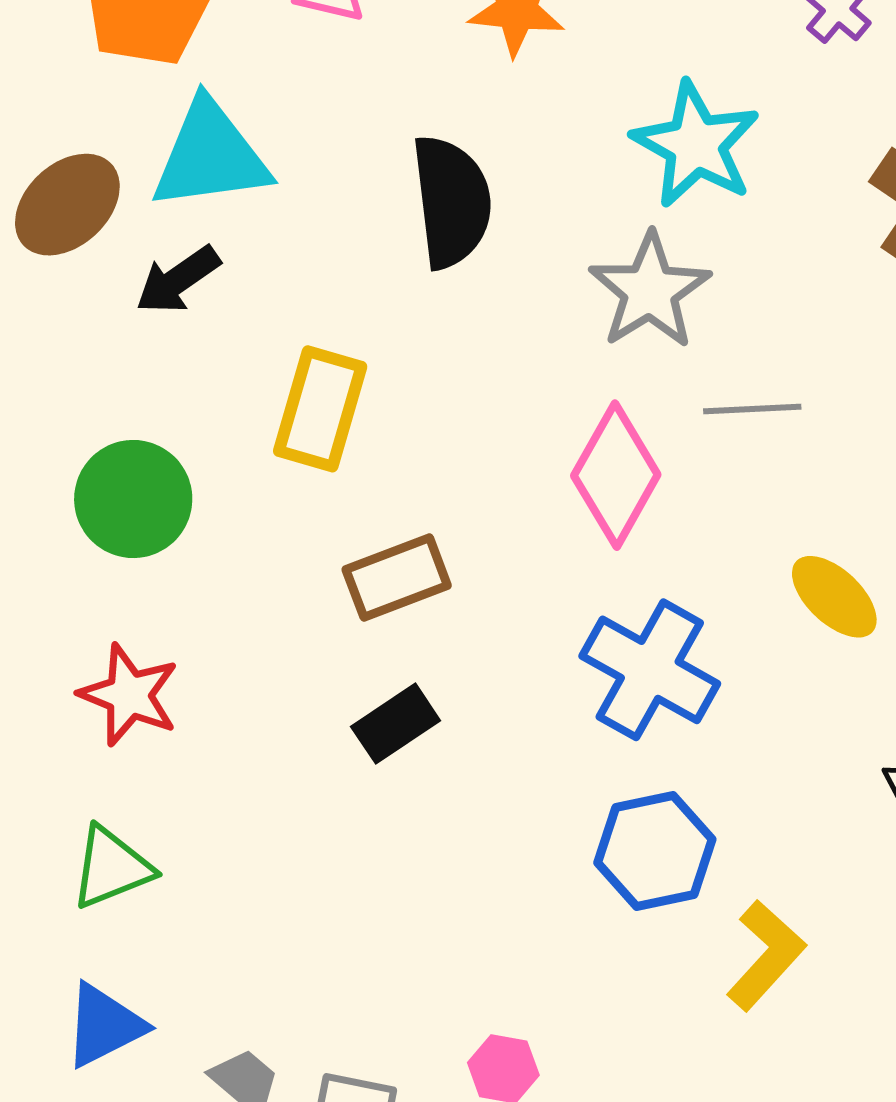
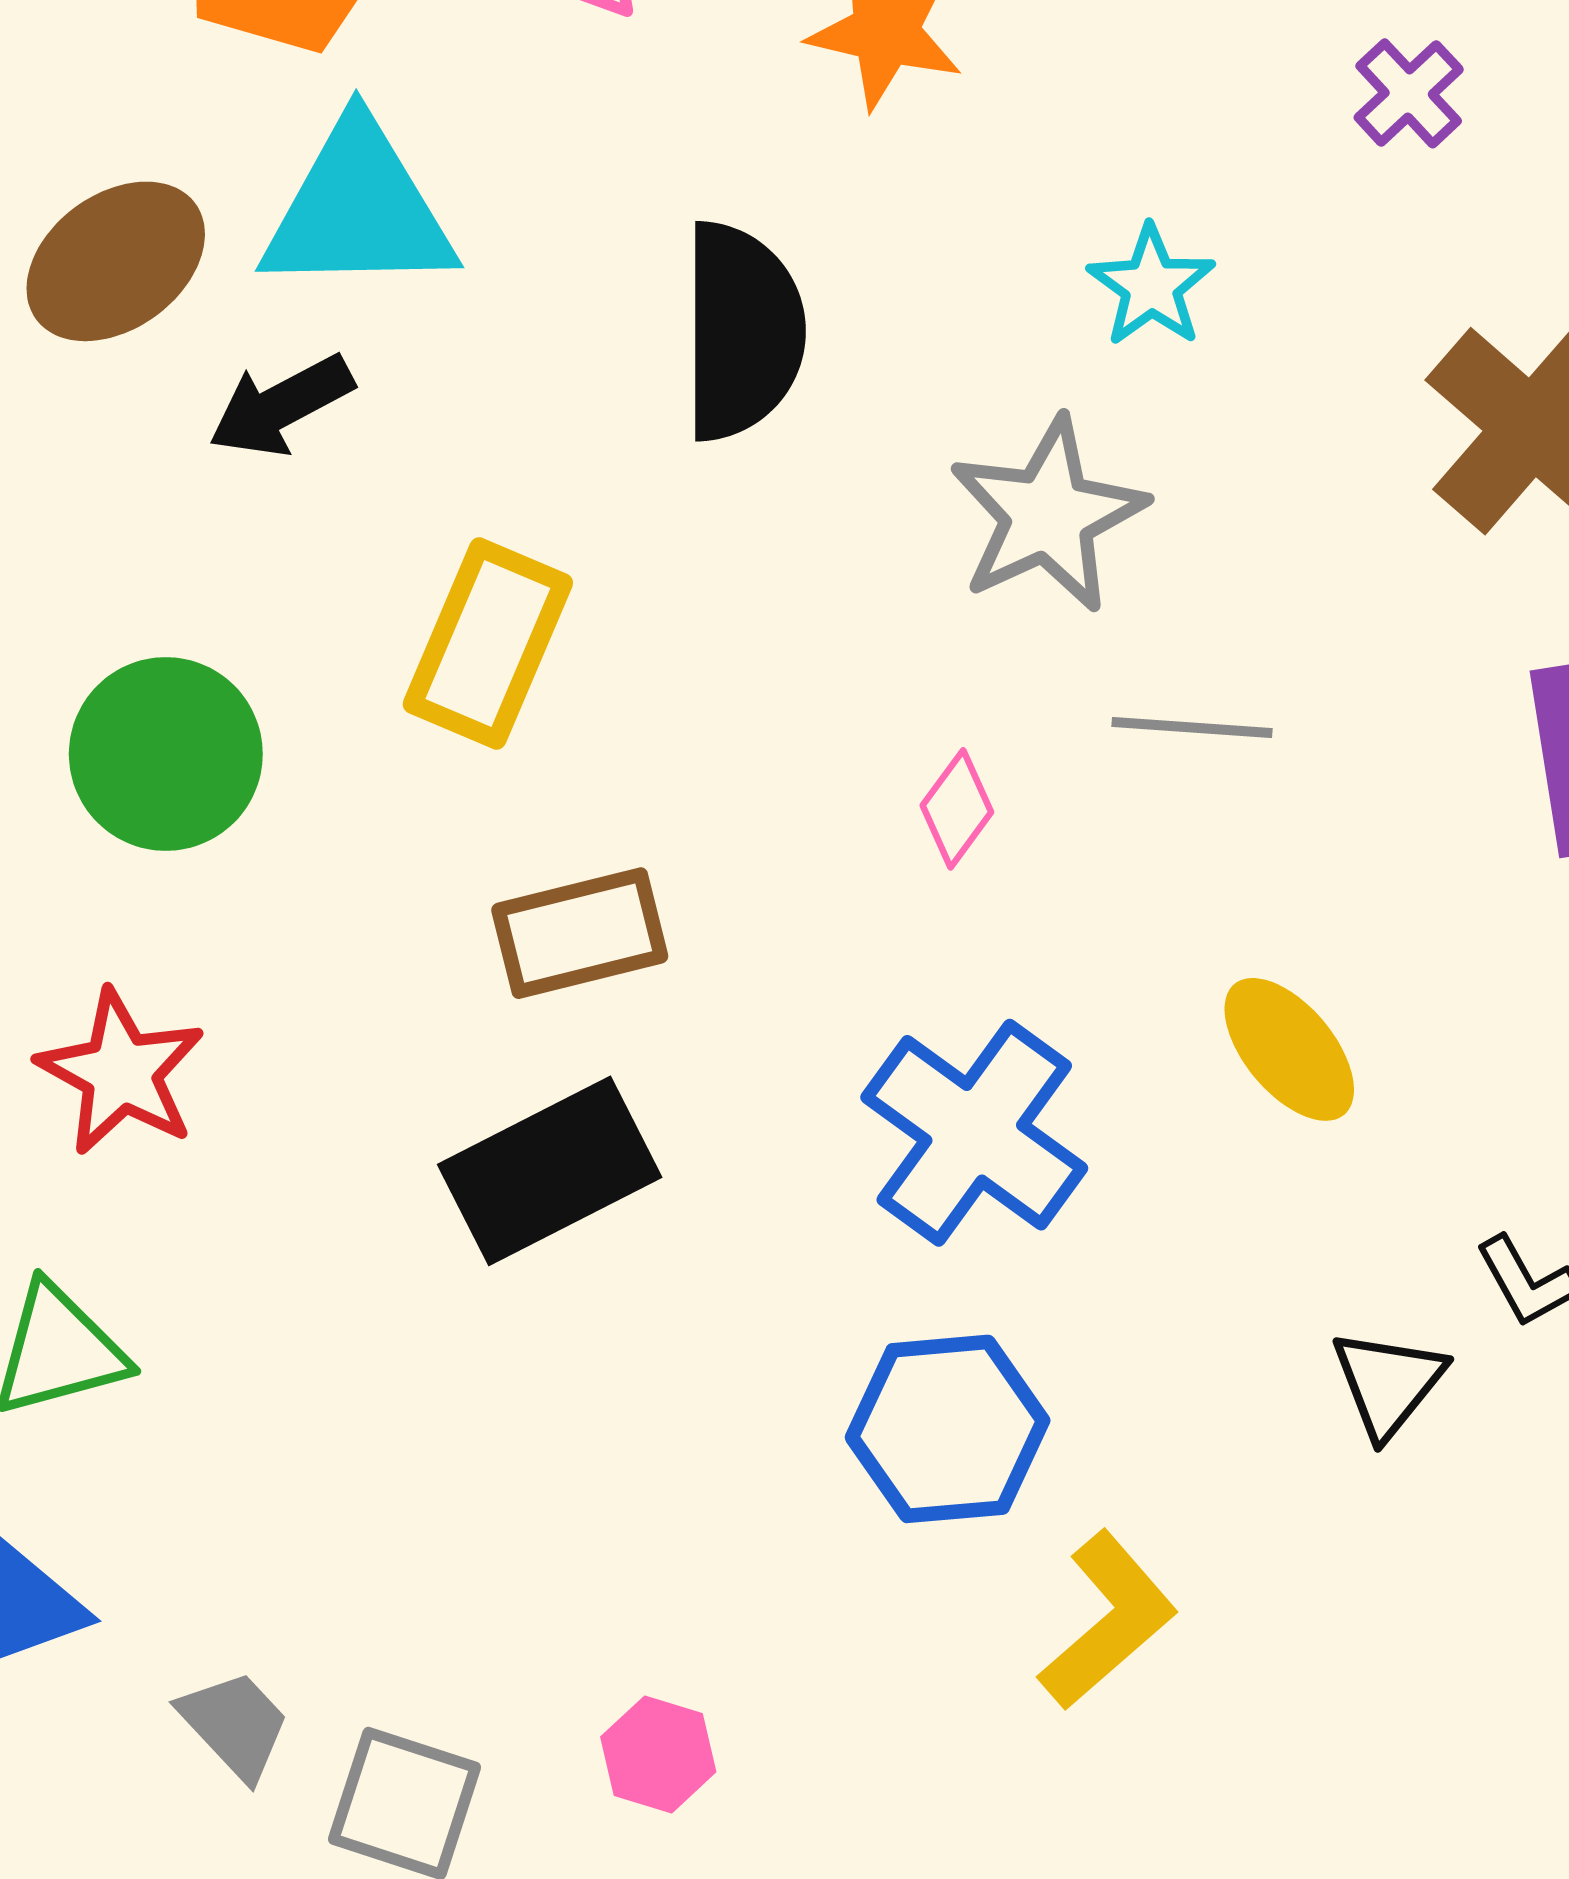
cyan star: (696, 145) -> (1151, 286), size x0.6
pink diamond: (616, 475) -> (957, 809), size x0.5
black rectangle: (396, 724) -> (550, 1171), size x1.5

